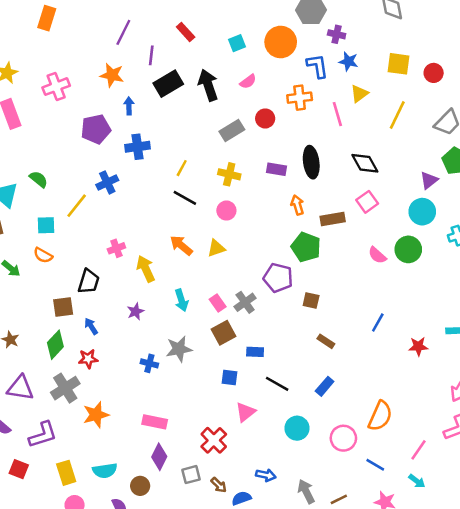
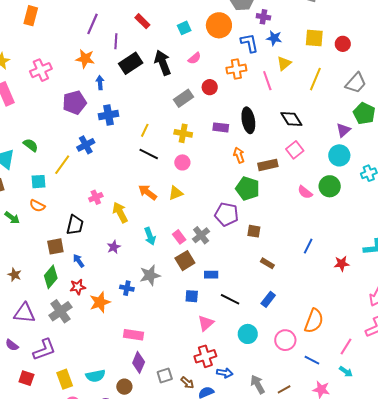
orange star: (96, 415) -> (100, 302), moved
red cross: (214, 440) -> (205, 356), moved, turned 30

